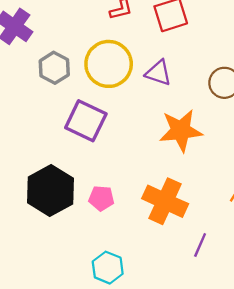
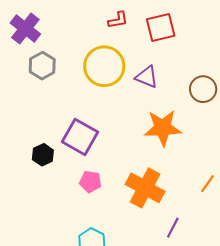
gray hexagon: (54, 68) -> (42, 66), moved
purple square: (86, 121) -> (80, 137), moved
black hexagon: (50, 190) -> (43, 155), moved, size x0.5

